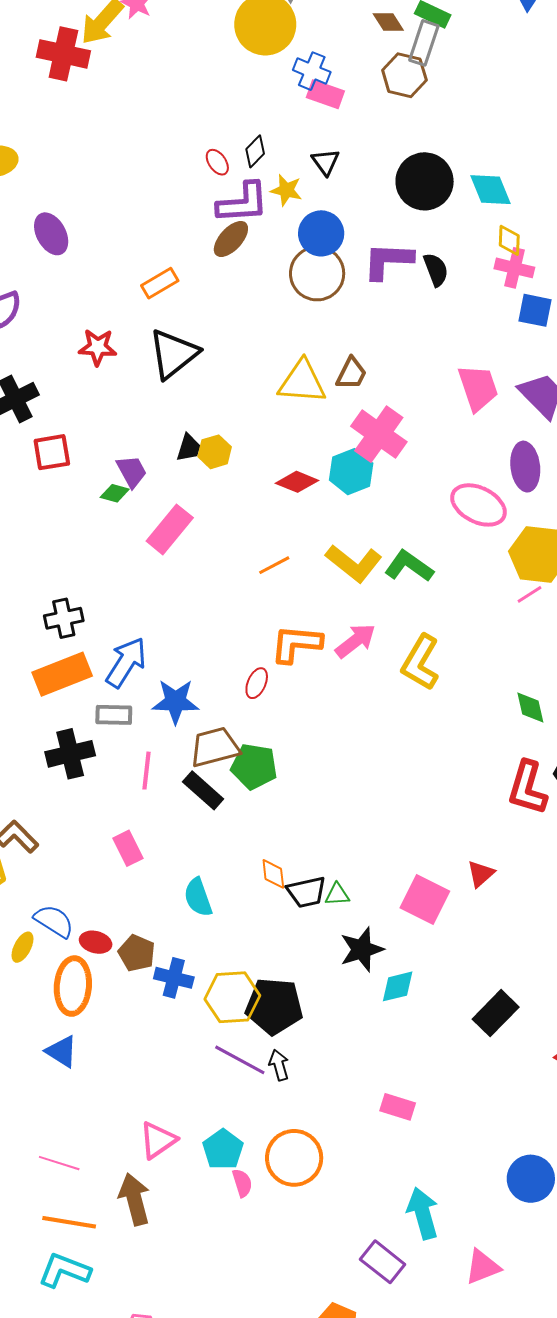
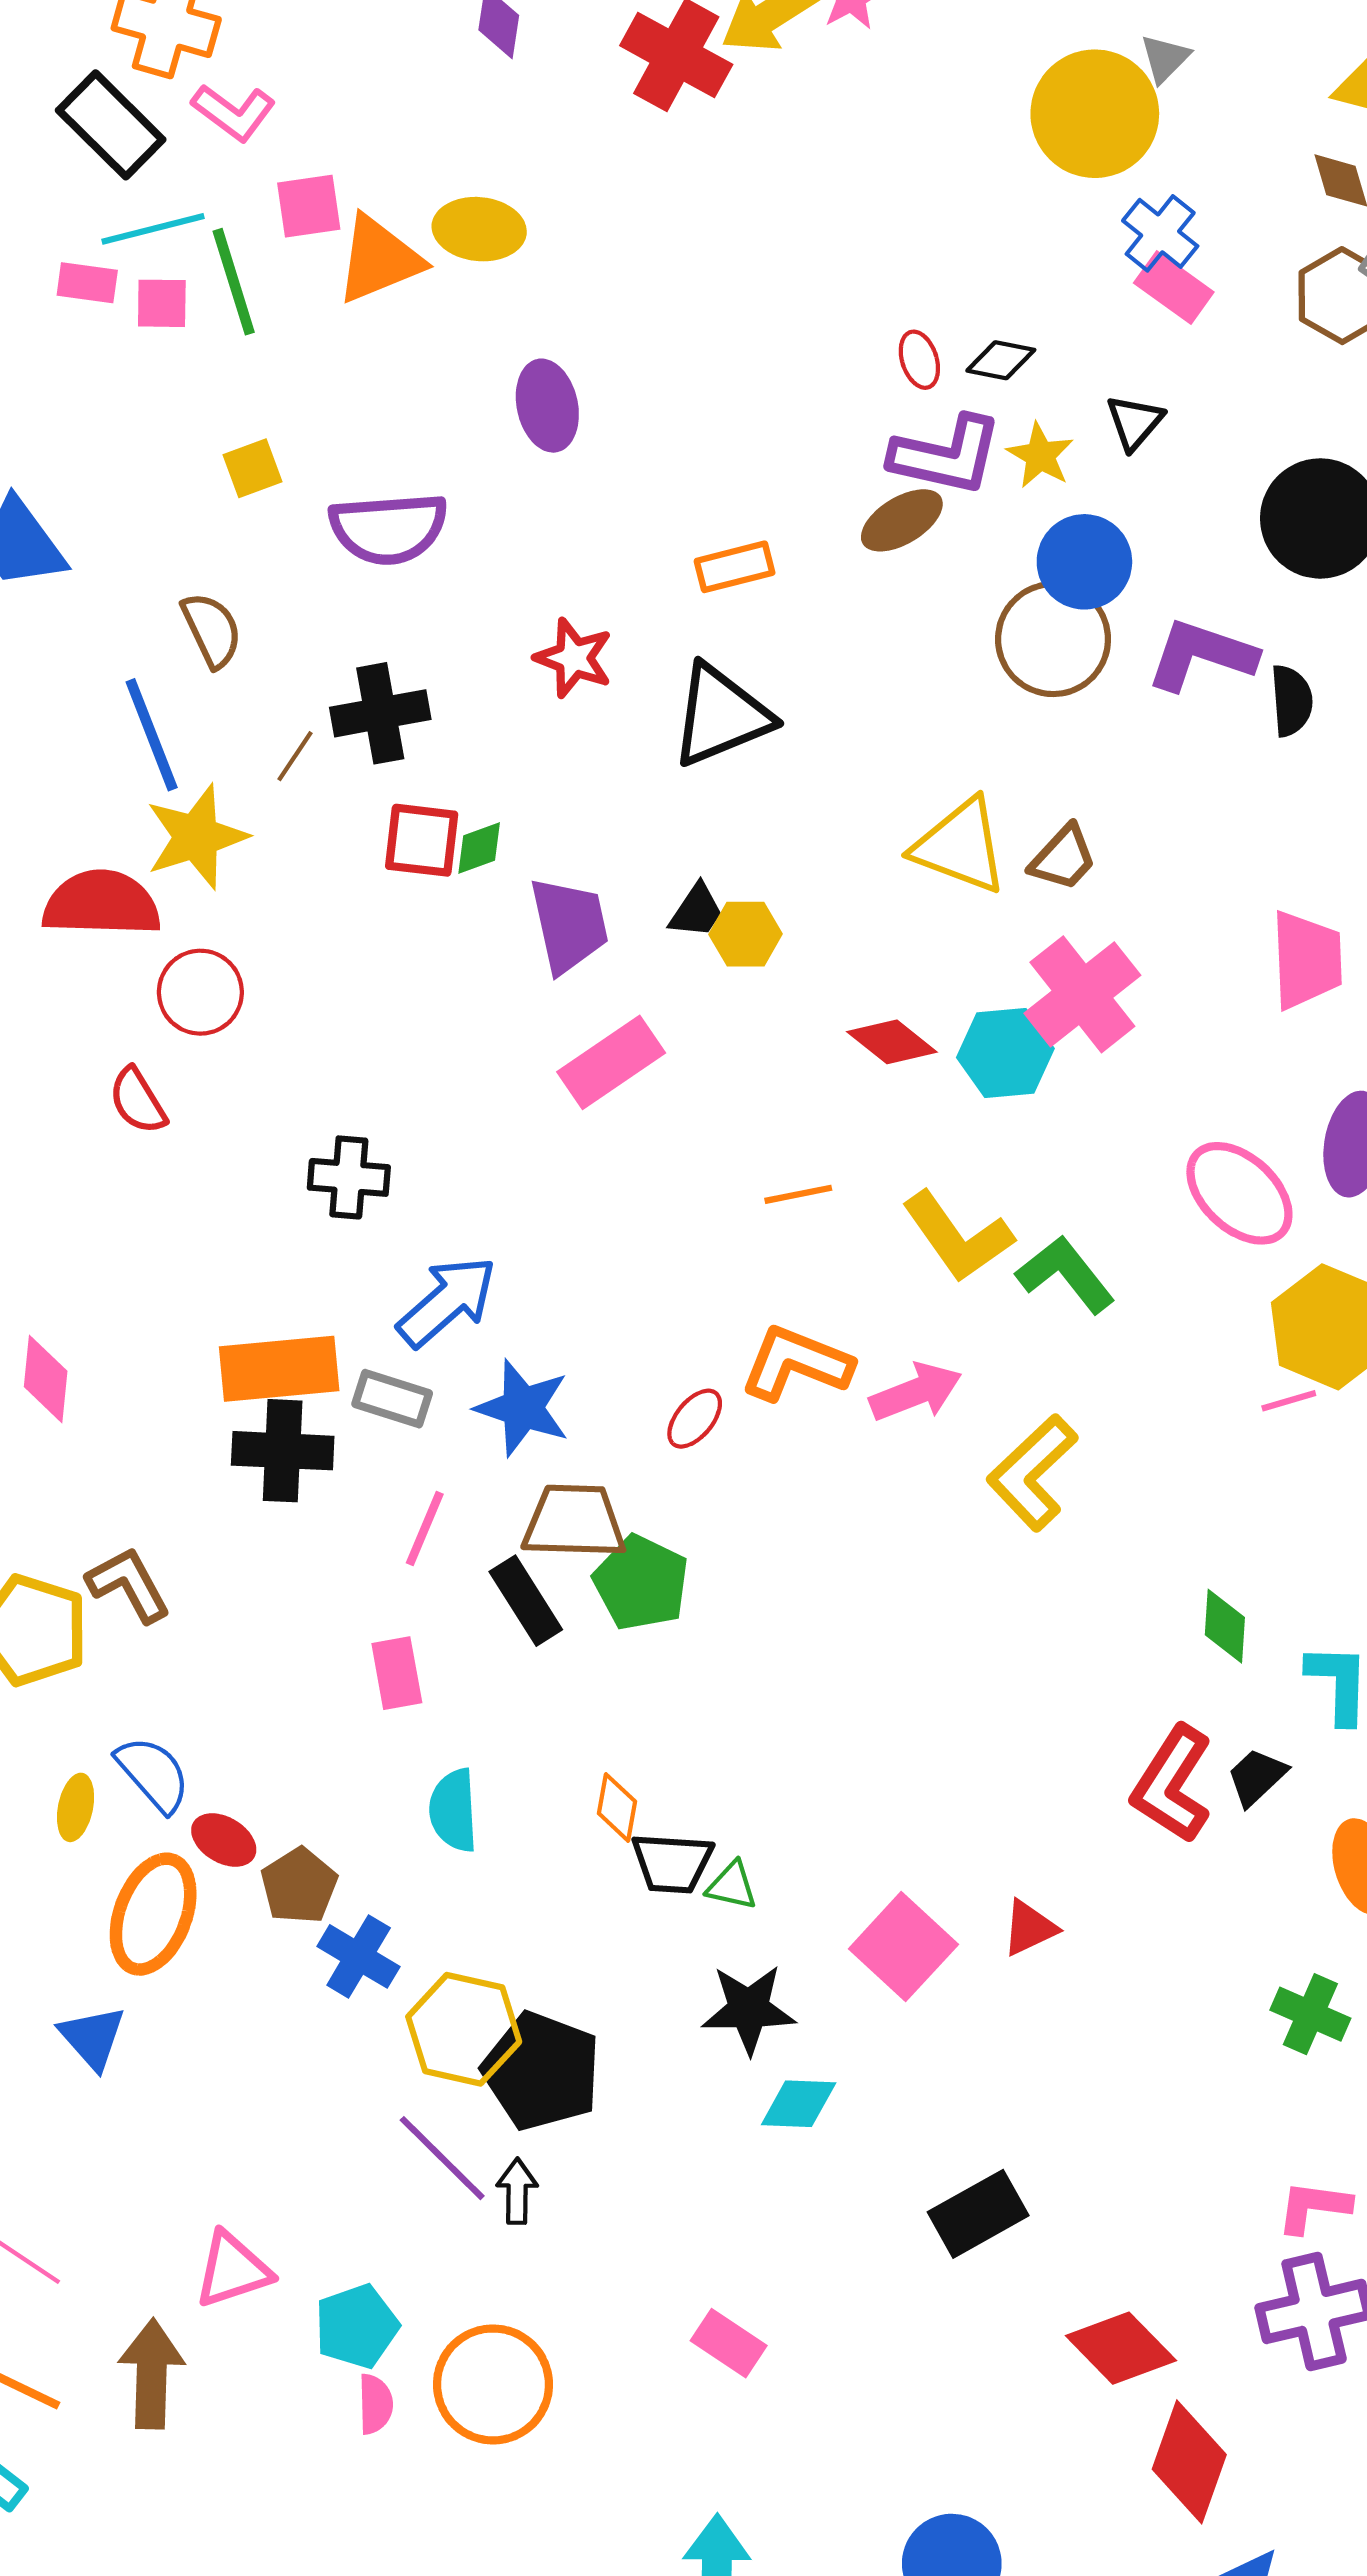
black diamond: (255, 151) -> (1001, 360), turned 40
purple trapezoid: (132, 471) -> (569, 925), size x1.4
green diamond: (115, 493) -> (479, 848), moved, turned -52
orange rectangle: (62, 674) -> (279, 1369), moved
pink rectangle: (128, 848) -> (397, 1673), moved
yellow ellipse: (22, 947) -> (76, 1807), turned -32

